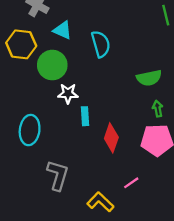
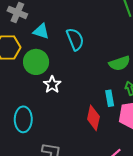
white star: (68, 94) -> (52, 85), turned -30
cyan rectangle: (85, 116) -> (110, 98), moved

